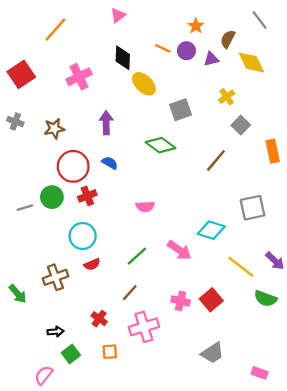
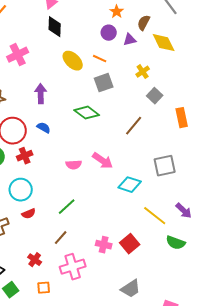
orange line: (163, 48) -> (100, 59), moved
black diamond: (123, 58) -> (55, 27), moved
pink arrow: (179, 250) -> (103, 161), moved

